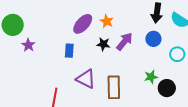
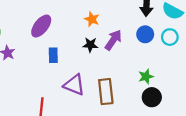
purple ellipse: (83, 24) -> (41, 26), moved
cyan circle: (177, 54) -> (170, 37), moved
black circle: (167, 88) -> (152, 97), moved

